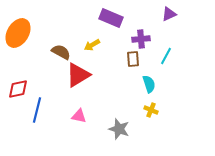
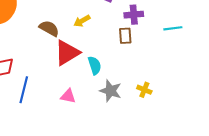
cyan line: (166, 56) -> (173, 28), moved, turned 54
cyan semicircle: (149, 84) -> (95, 65), moved
gray star: (119, 129) -> (110, 91), moved

